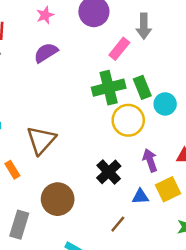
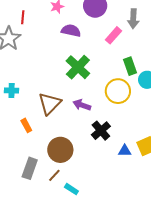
purple semicircle: (46, 53) -> (71, 31), moved, turned 42
green cross: (109, 88) -> (78, 67), moved, turned -35
purple arrow: (150, 160) -> (82, 105), moved, turned -54
brown line: (118, 224) -> (54, 175), moved

